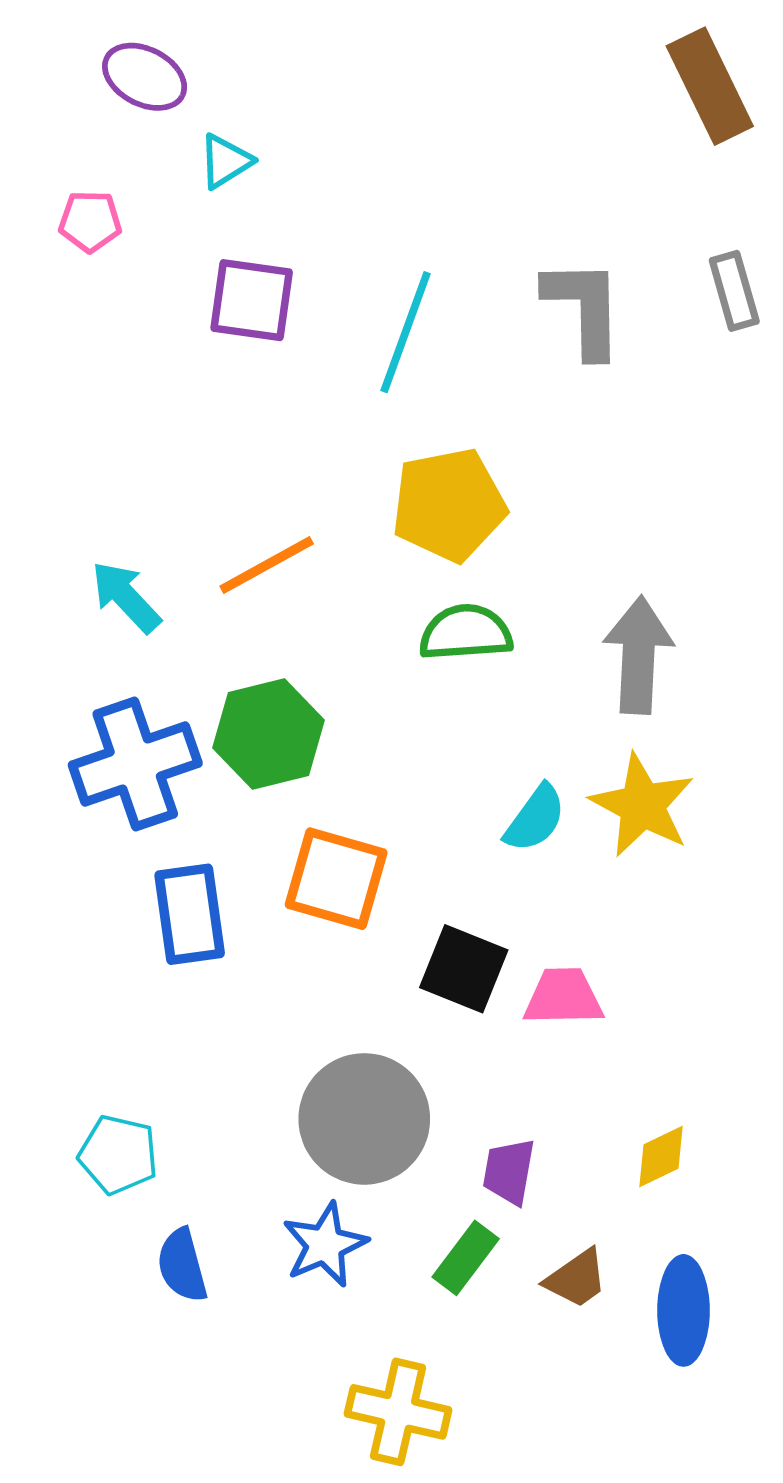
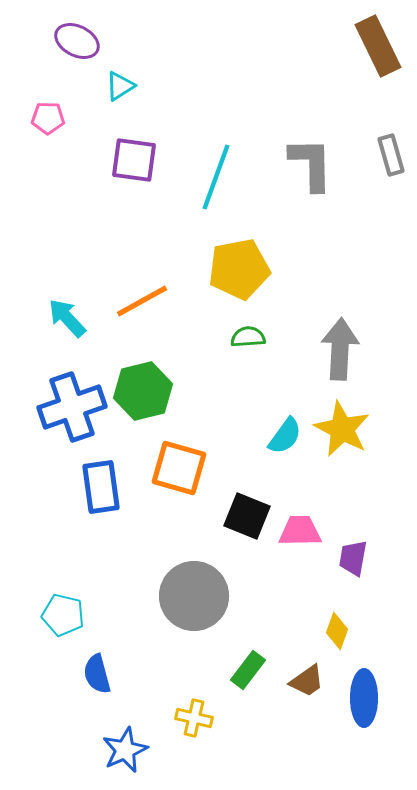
green semicircle: (466, 633) -> (248, 337), size x0.7
yellow diamond: (661, 1156) -> (337, 631), moved, turned -45
purple trapezoid: (509, 1172) -> (353, 558), moved
blue star: (325, 1245) -> (125, 750), moved
yellow cross: (398, 1412) -> (194, 718), moved, size x0.7

